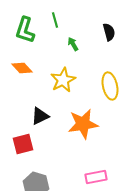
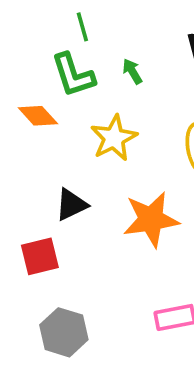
green line: (55, 20) -> (82, 27), moved
green L-shape: (25, 30) -> (73, 75), moved, turned -36

